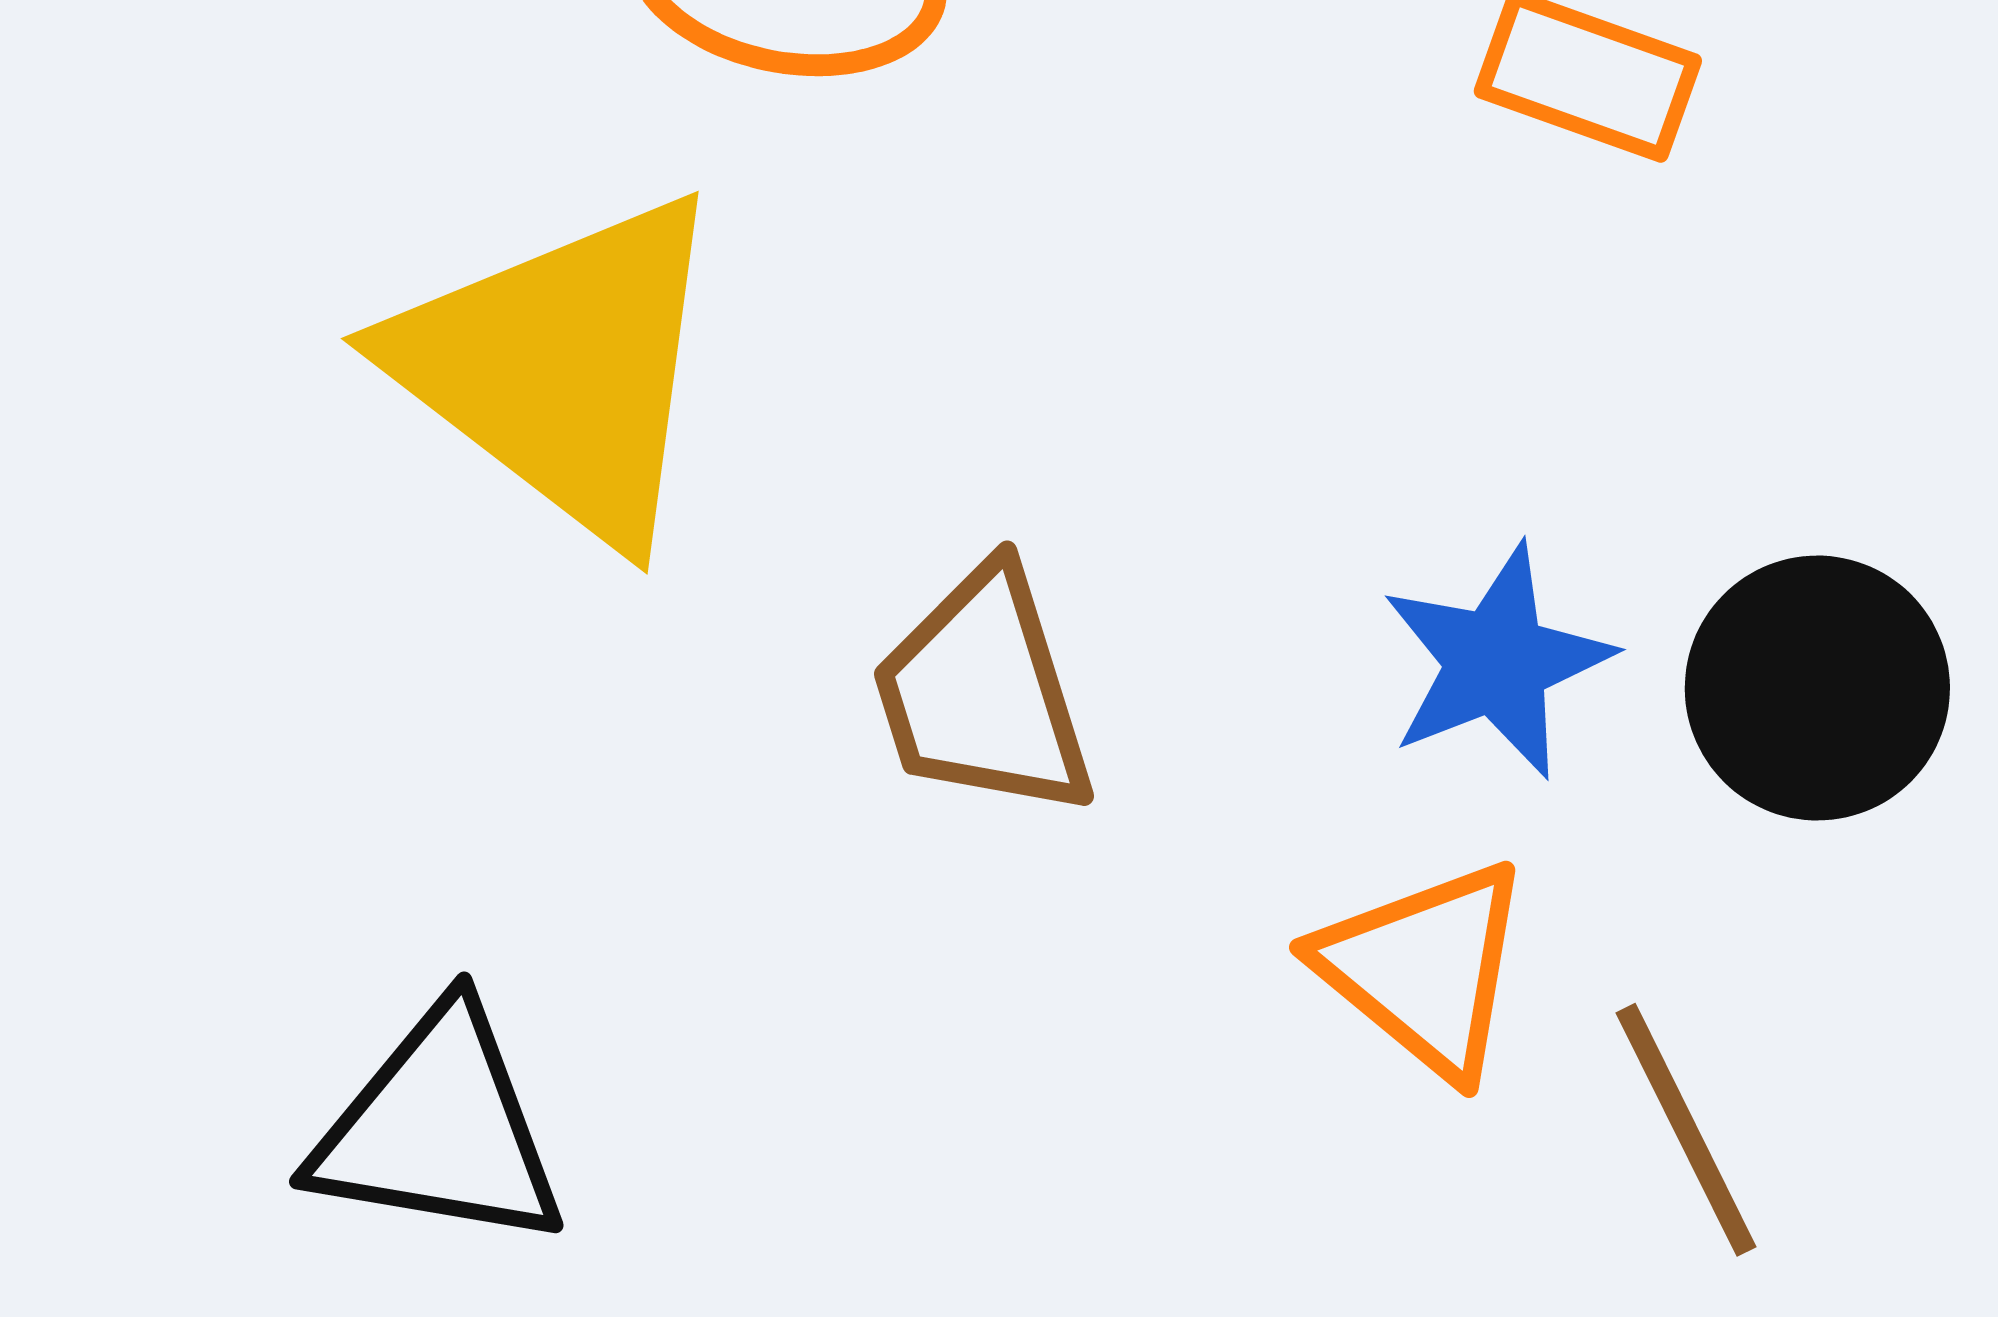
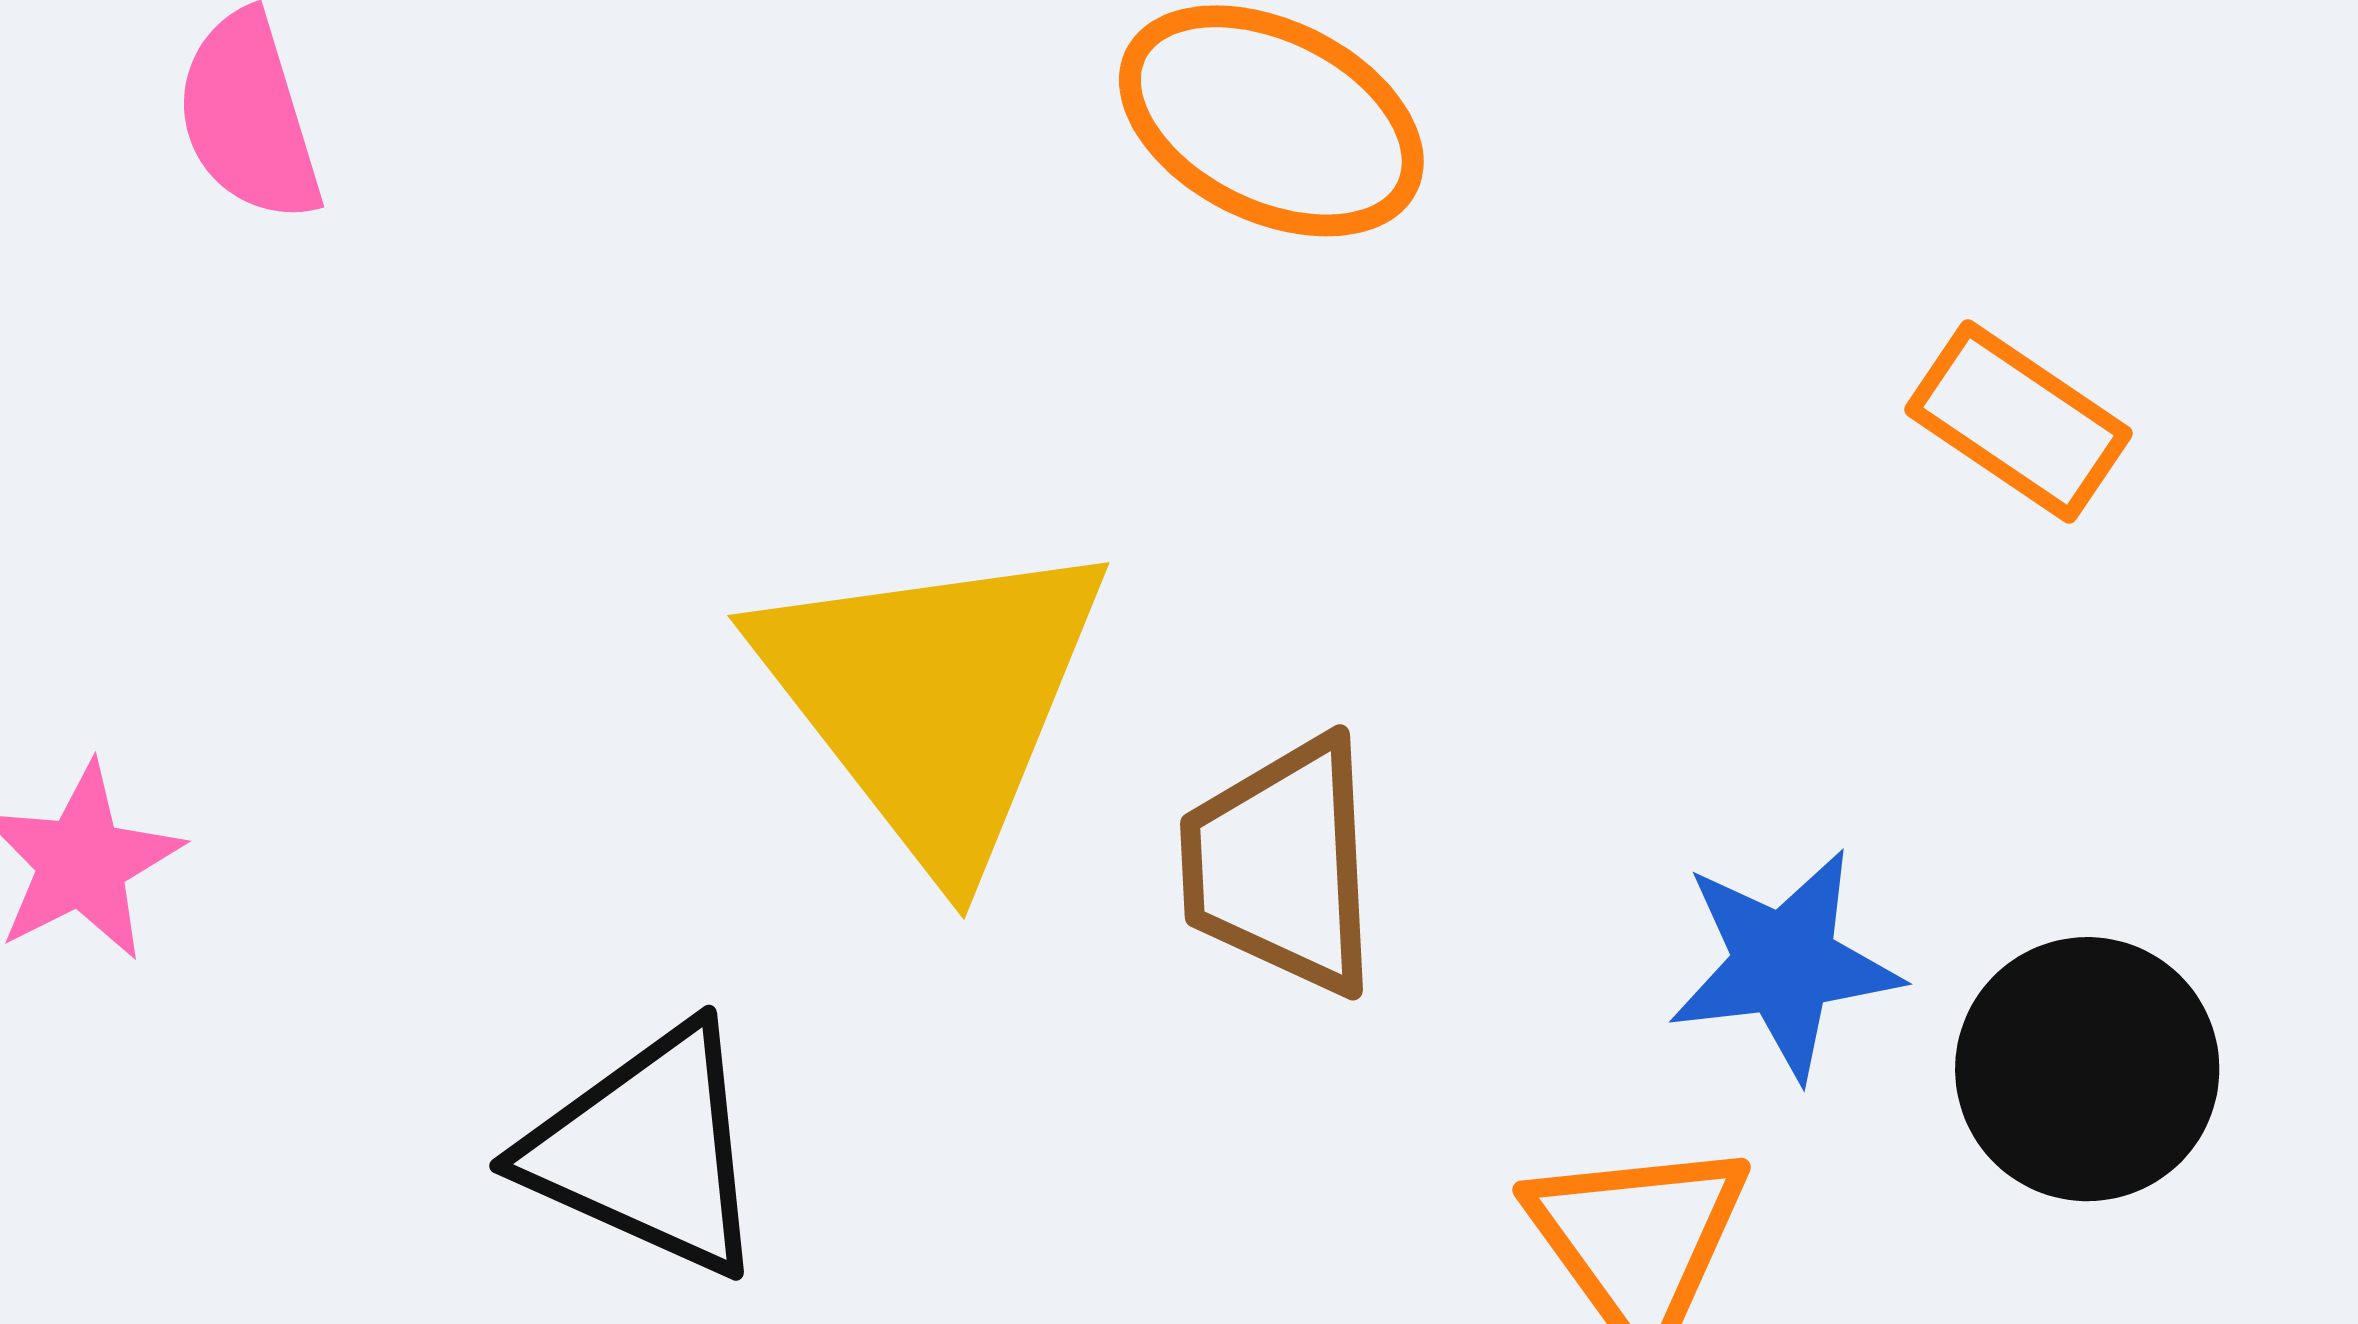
yellow triangle: (562, 368) -> (934, 699), moved

